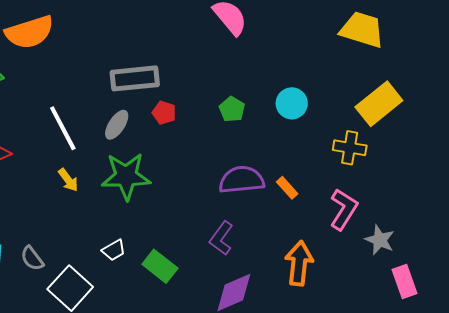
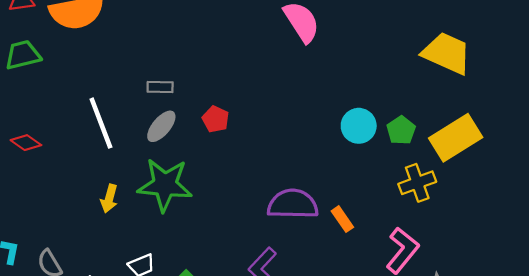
gray rectangle: (135, 78) -> (160, 87), moved, size x0.5
green pentagon: (232, 109) -> (401, 130), moved
yellow cross: (350, 148) -> (417, 183), turned -36
yellow arrow: (68, 180) -> (109, 199), moved, turned 45

